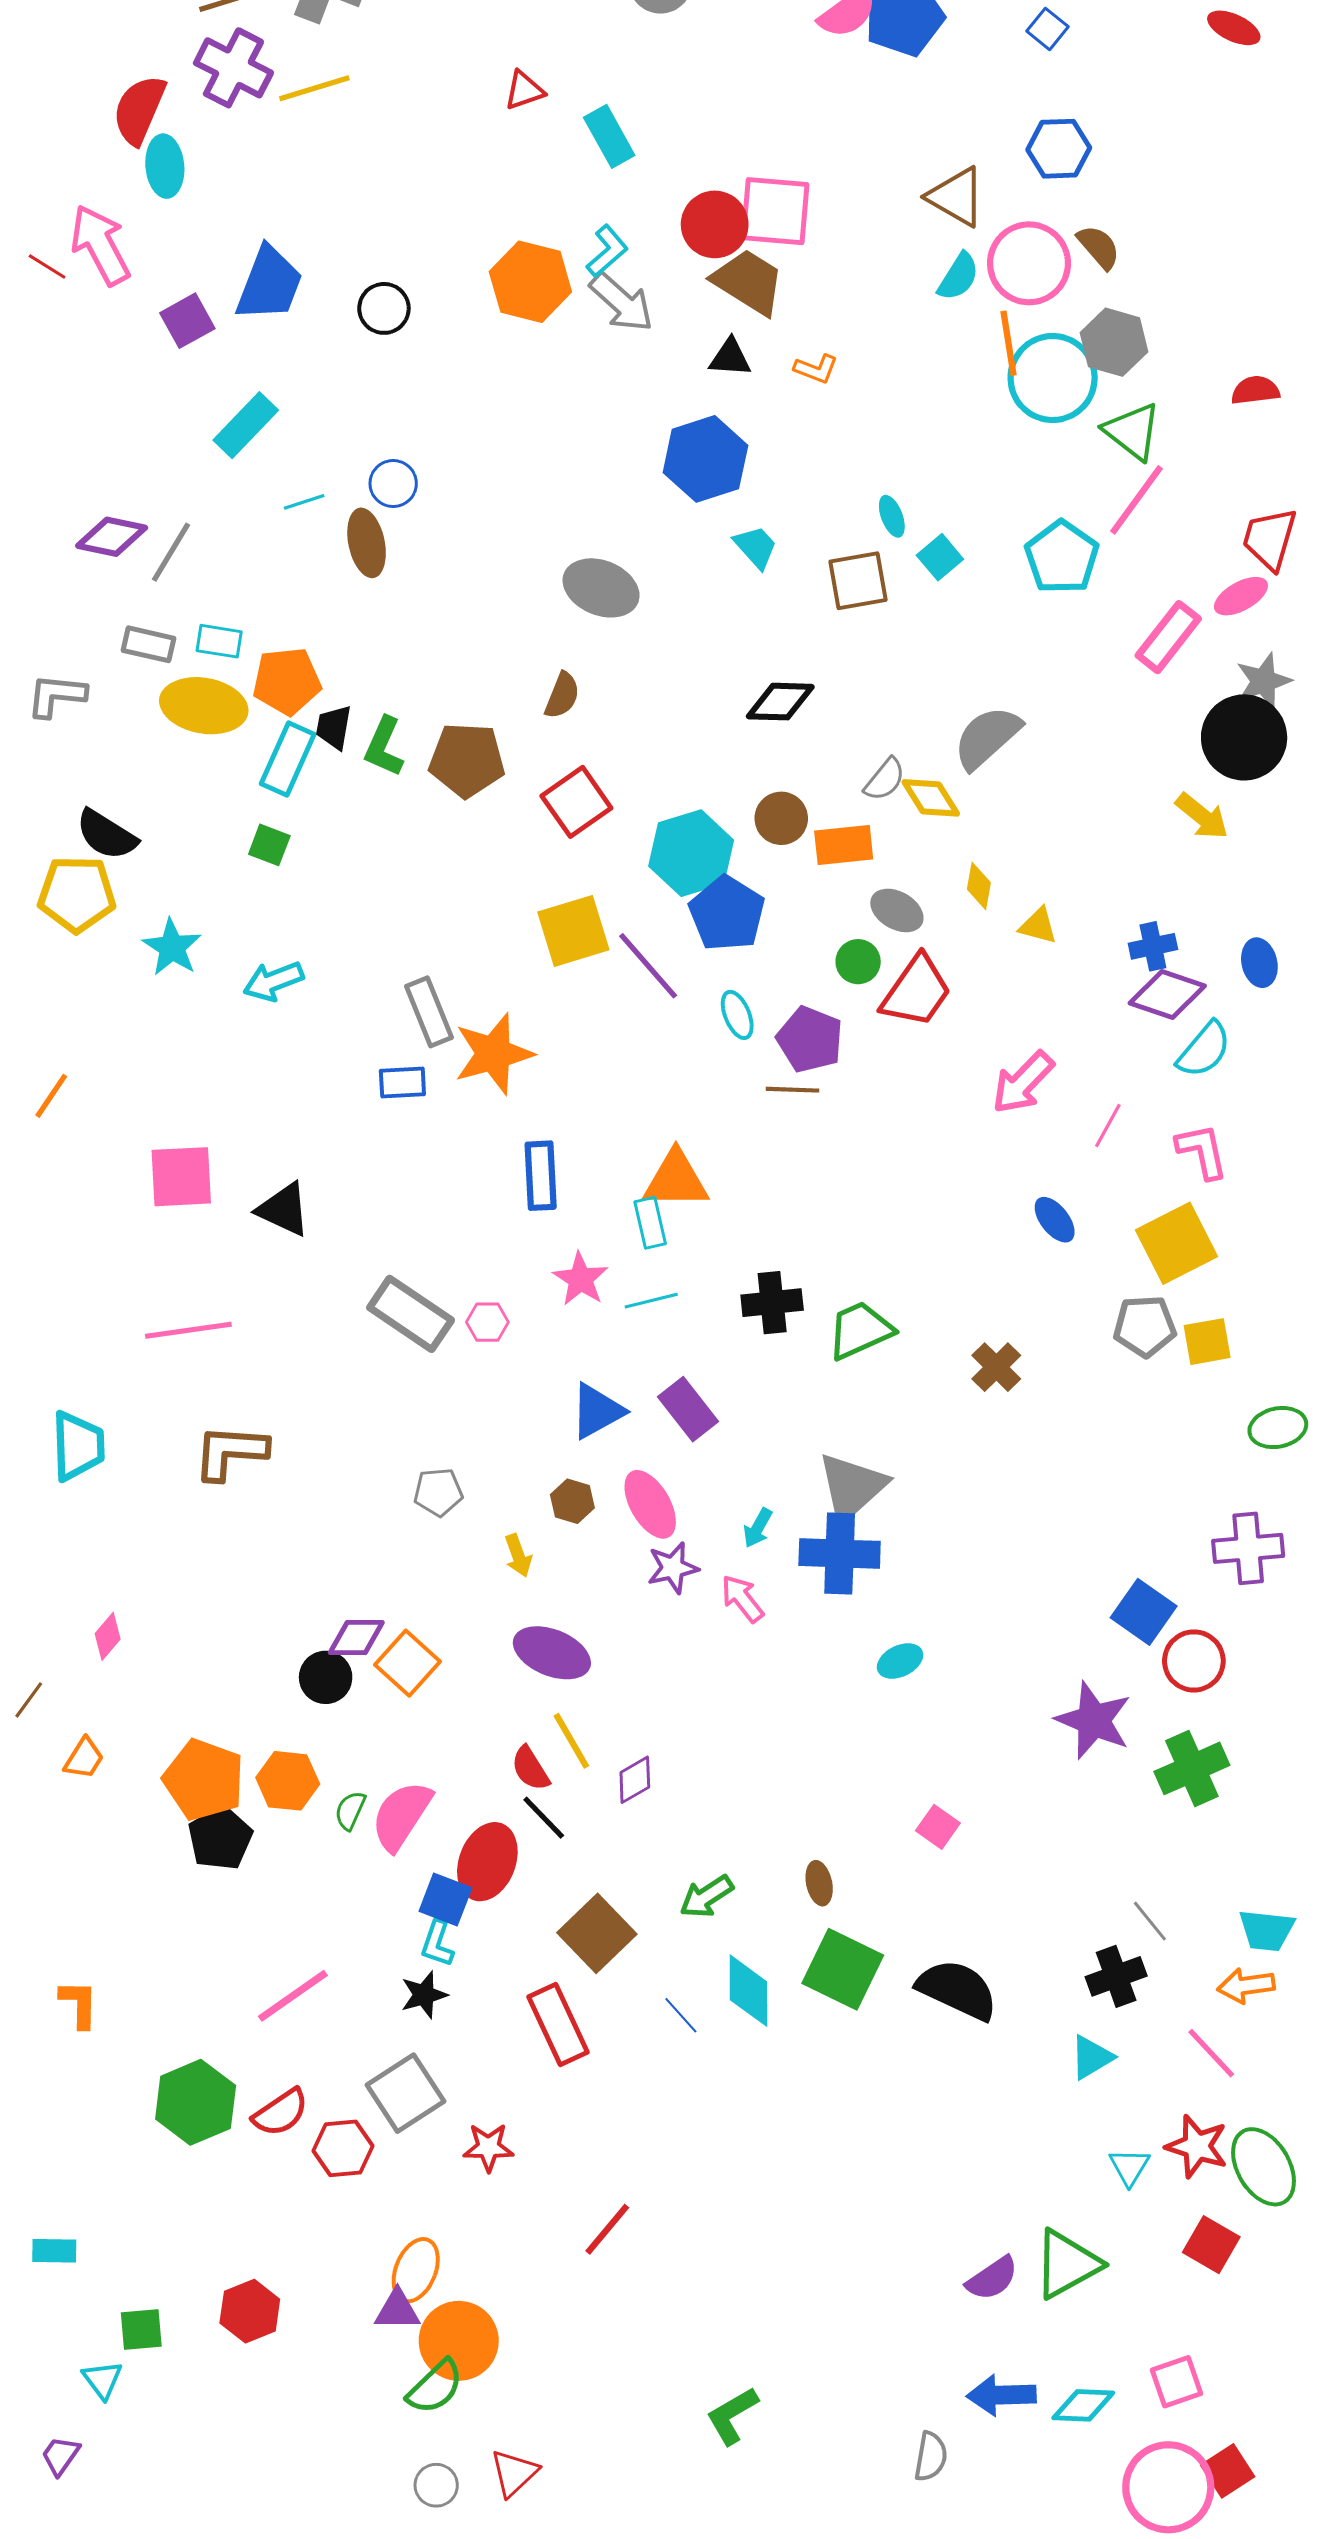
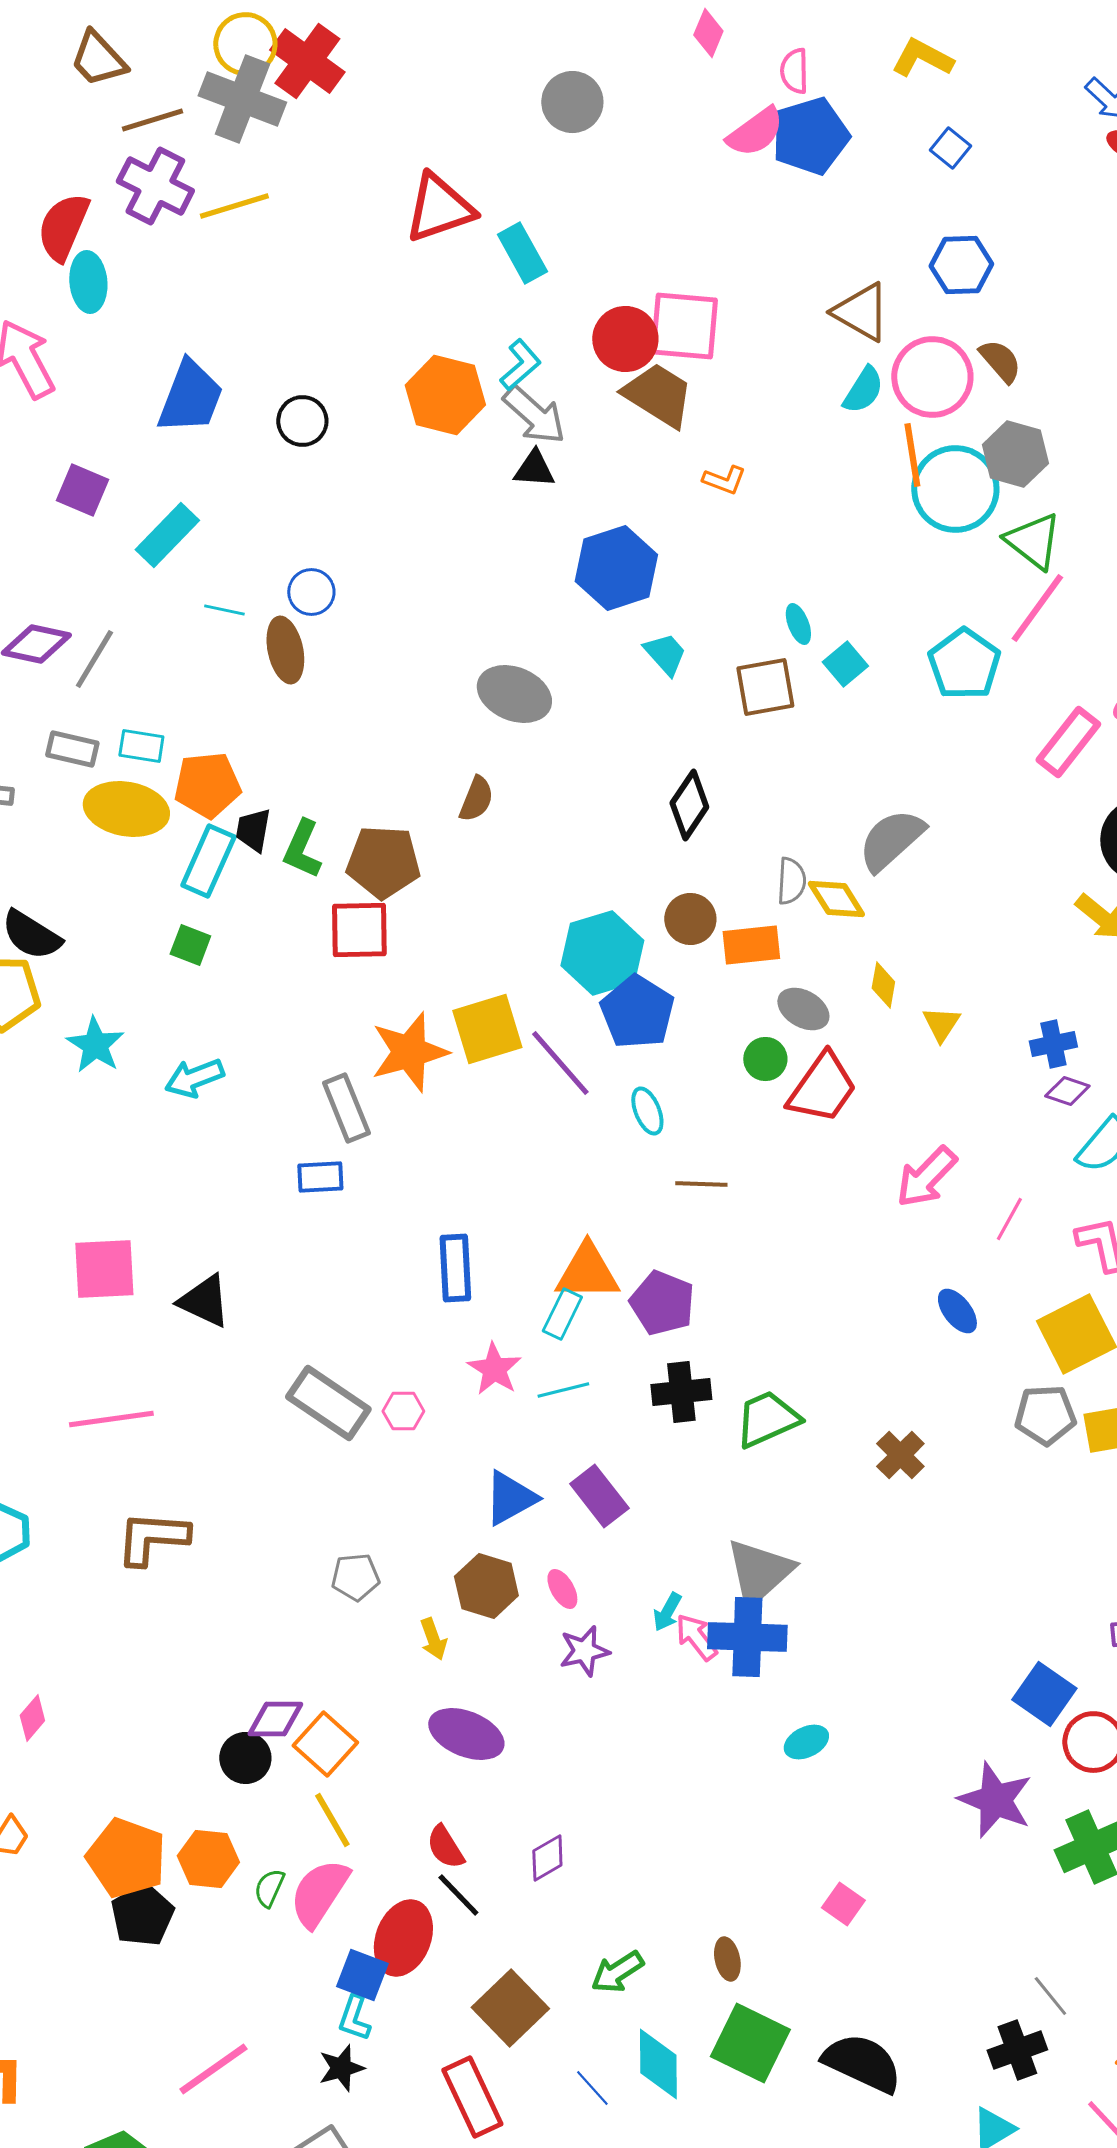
red triangle: (524, 90) -> (439, 208), size x1.8
purple square: (187, 321) -> (82, 490), moved, turned -38
black triangle: (730, 358) -> (534, 469), moved
cyan line: (304, 502) -> (224, 610), turned 30
black diamond: (780, 702) -> (689, 805), turned -58
gray semicircle: (885, 779) -> (791, 881), turned -36
red square: (576, 802) -> (359, 930), moved, turned 34
yellow triangle: (1038, 926) -> (941, 1024), turned 48
purple diamond: (1167, 994) -> (1067, 1091), size x0.6
purple pentagon: (810, 1039) -> (662, 1303), moved
orange star: (494, 1054) -> (409, 1052), moved
cyan rectangle: (650, 1223) -> (562, 1314), turned 39
brown hexagon: (572, 1501) -> (486, 1586), size x1.5
pink ellipse: (650, 1504) -> (562, 1589), size x0.6
pink arrow: (742, 1599) -> (696, 1637), moved
yellow line: (571, 1741) -> (332, 1820), moved

